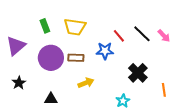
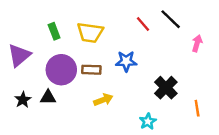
black line: (142, 34) -> (171, 19), moved
red line: (119, 36) -> (143, 24), moved
pink arrow: (164, 36) -> (197, 43), turned -120
black triangle: (51, 99) -> (48, 97), moved

